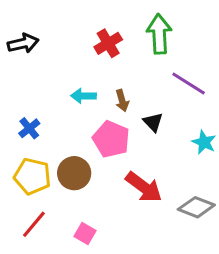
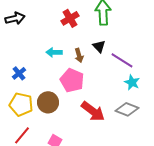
purple line: (189, 84) -> (122, 60), moved
black triangle: (153, 122) -> (99, 46), moved
gray diamond: (196, 207) -> (127, 109), moved

